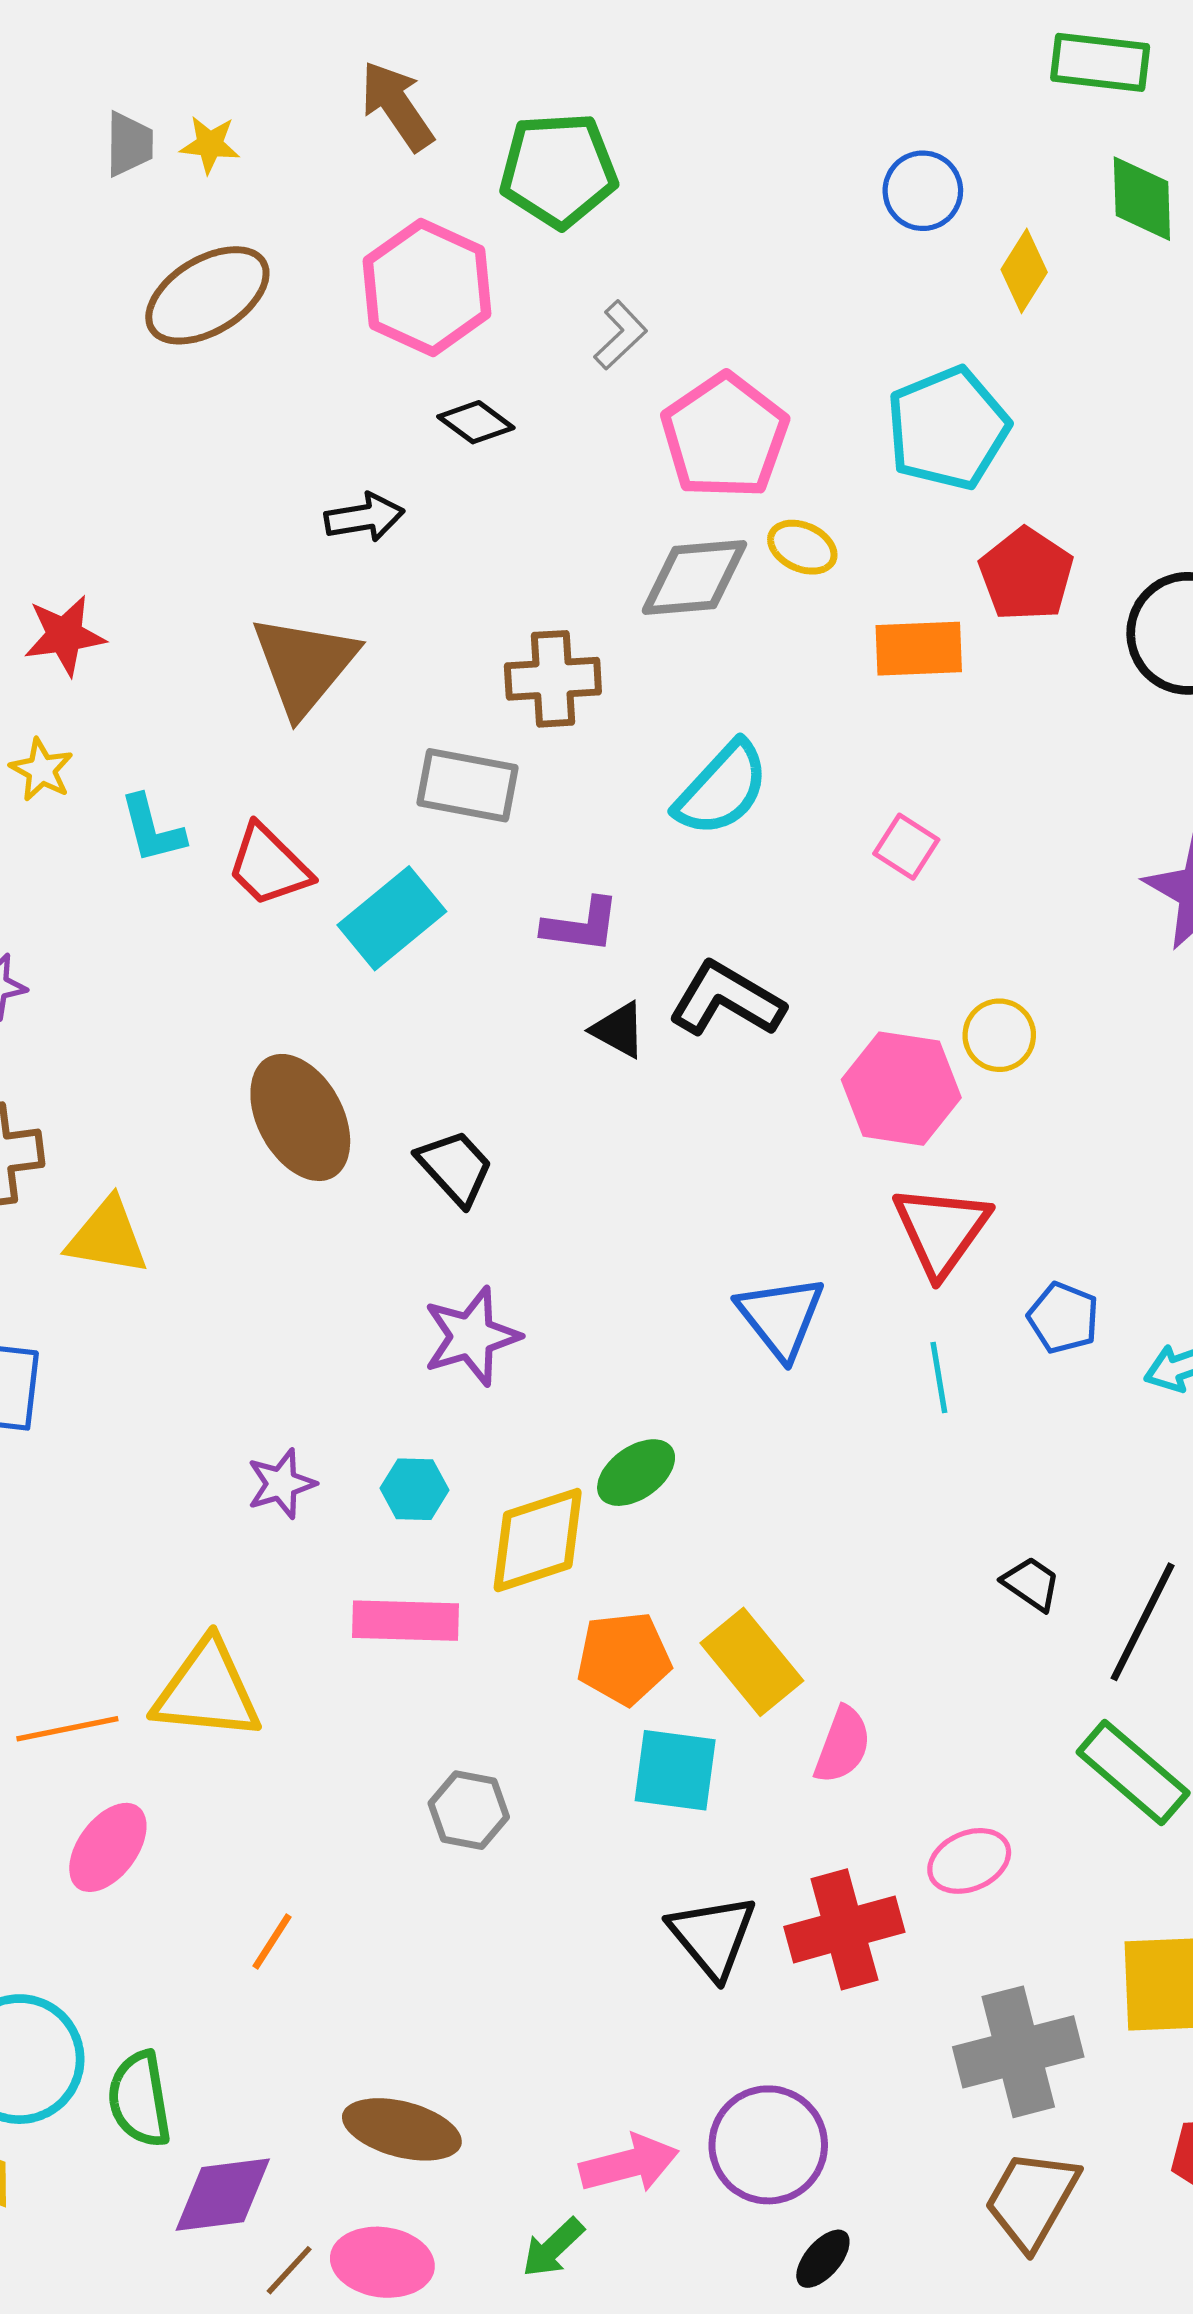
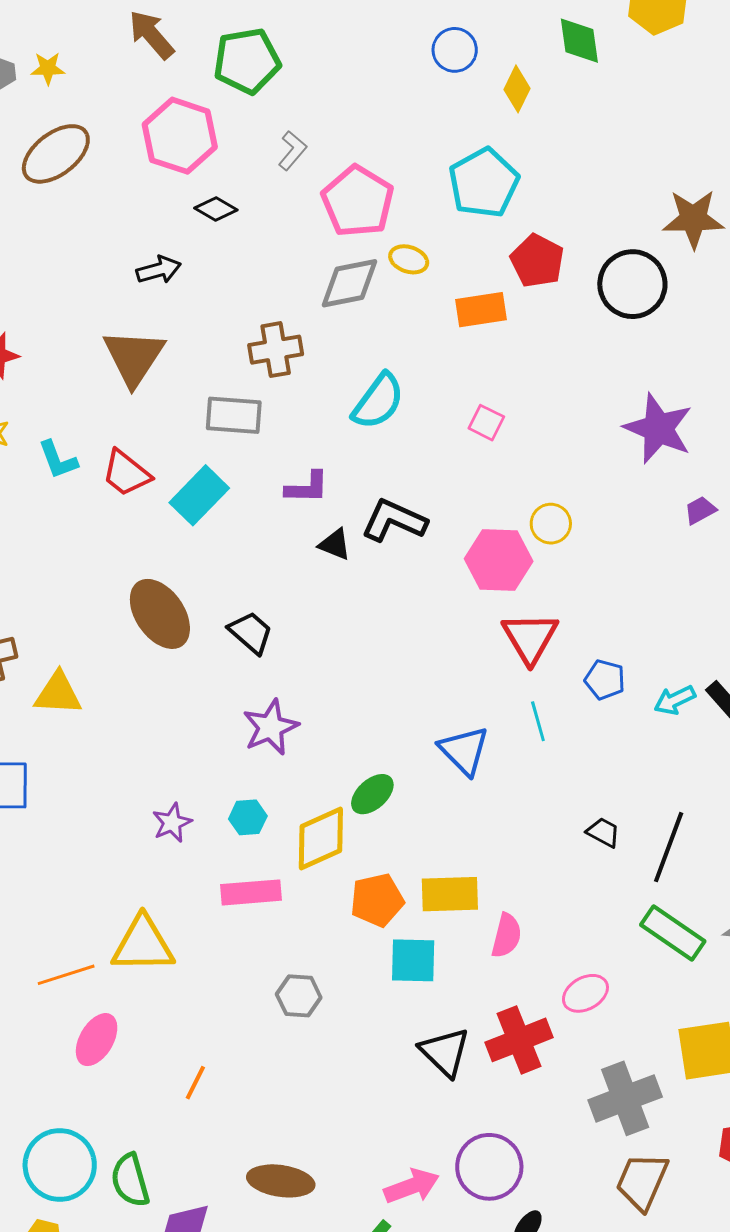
blue triangle: (781, 1317) -> (464, 750), moved
yellow rectangle: (752, 1662) -> (450, 894), turned -46

